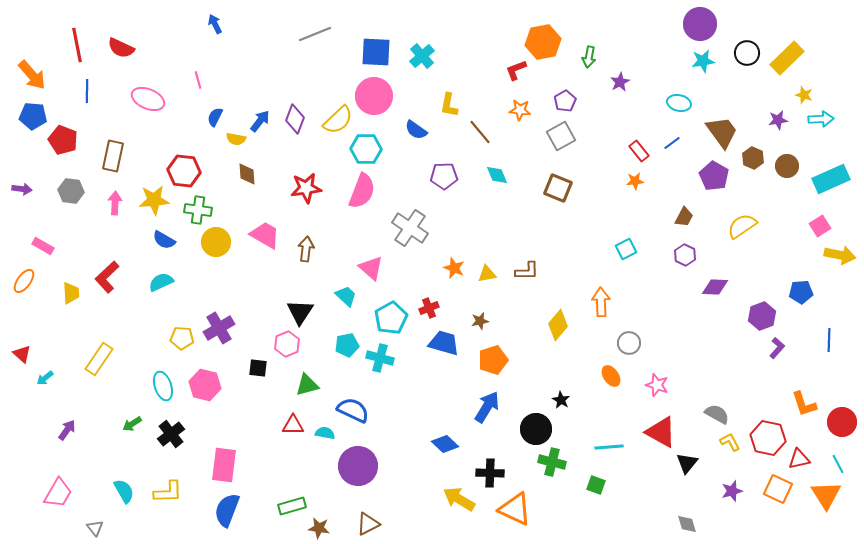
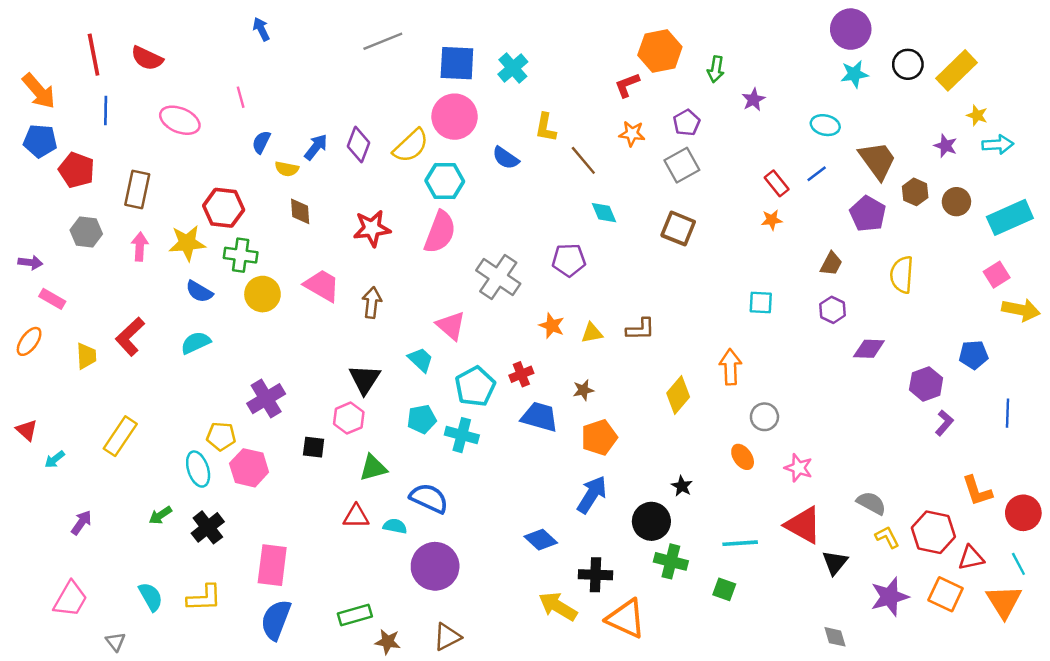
purple star: (778, 120) -> (946, 146), turned 30
purple pentagon: (444, 176) -> (569, 260), moved
purple arrow: (22, 189) -> (30, 262), moved
yellow semicircle: (742, 226) -> (902, 275), turned -52
cyan square: (626, 249) -> (761, 303), turned 30
yellow pentagon: (182, 338) -> (221, 436), moved
purple star: (732, 491) -> (890, 597), size x1.5

